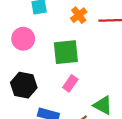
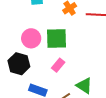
pink circle: (23, 39) -> (31, 38), moved

